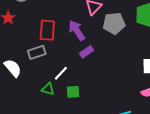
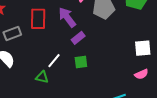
gray rectangle: (37, 52) -> (12, 34), moved
green square: (73, 92) -> (81, 62), moved

